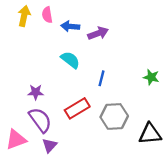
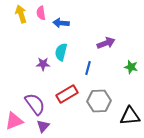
yellow arrow: (24, 16) -> (21, 14), turned -30
purple arrow: (98, 33) -> (106, 43), moved
cyan semicircle: (70, 60) -> (61, 52), turned -114
purple star: (36, 92) -> (43, 64), moved

